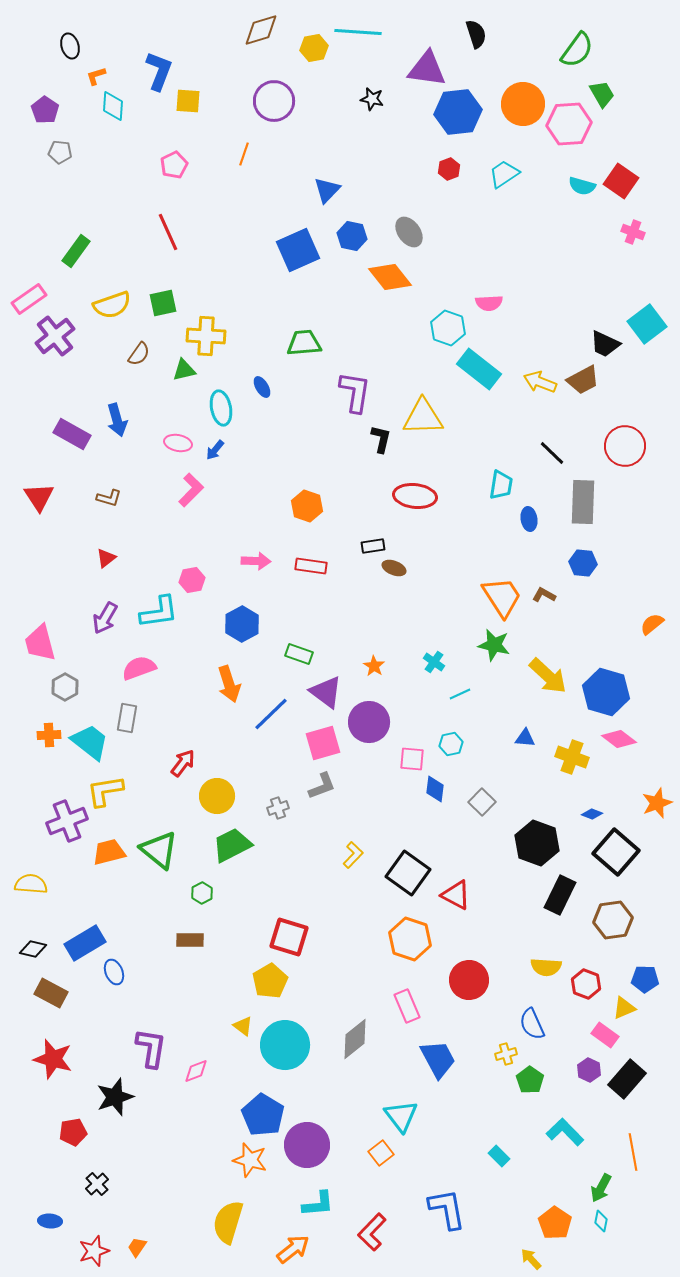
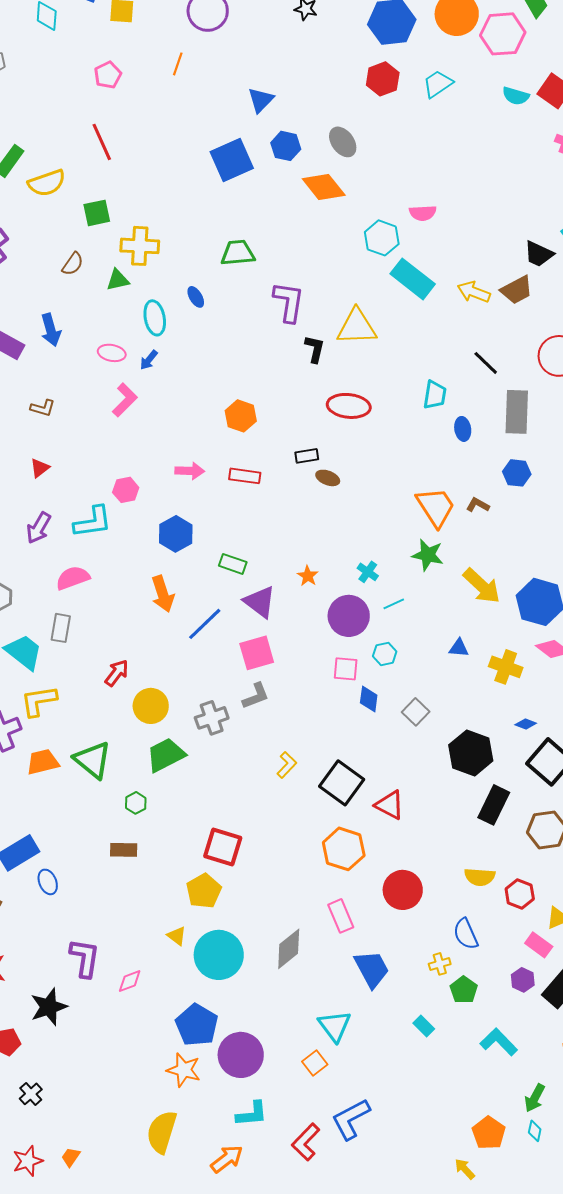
red hexagon: (449, 169) -> (383, 79), size x1.5
yellow semicircle: (112, 305) -> (47, 183), moved
purple circle: (369, 722) -> (349, 616), moved
gray cross: (278, 808) -> (212, 718), size x1.5
cyan rectangle: (499, 1156) -> (424, 1026), moved
blue L-shape: (447, 1209) -> (351, 1119), moved, turned -108

